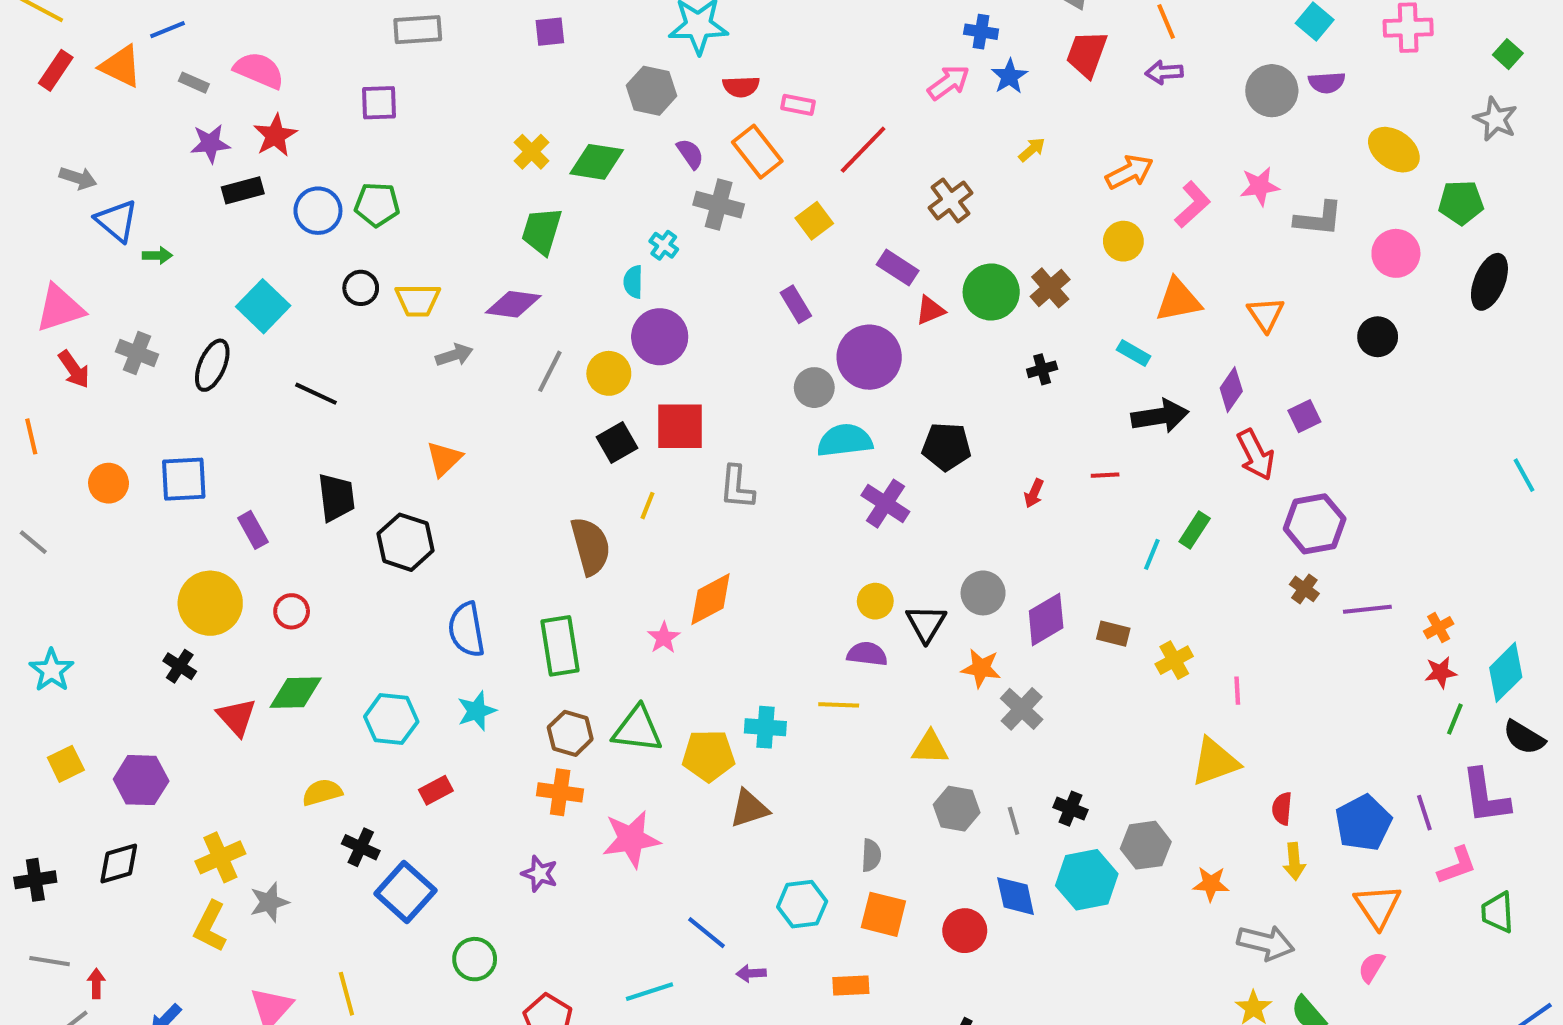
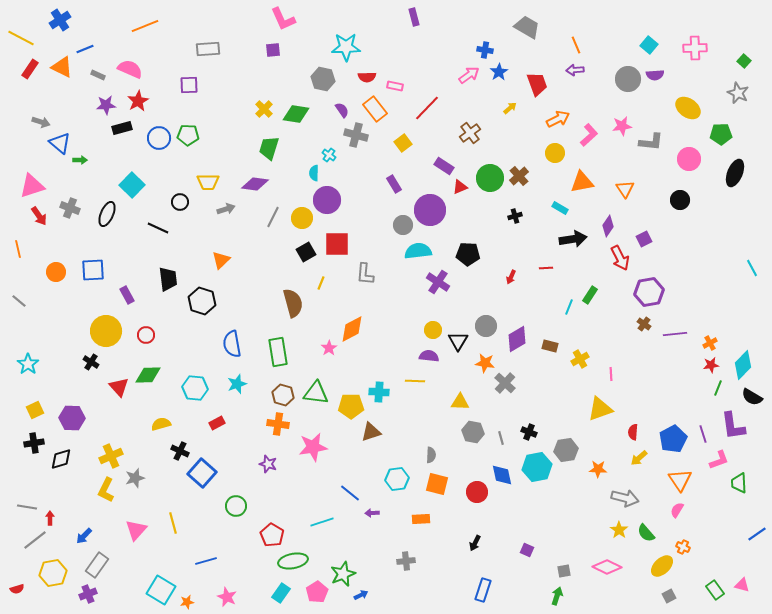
red trapezoid: (1087, 54) -> (537, 84), moved, turned 140
black circle: (361, 288) -> (180, 202), moved
yellow arrow: (1294, 861) -> (639, 458), turned 54
black cross: (35, 880) -> (34, 443), moved

